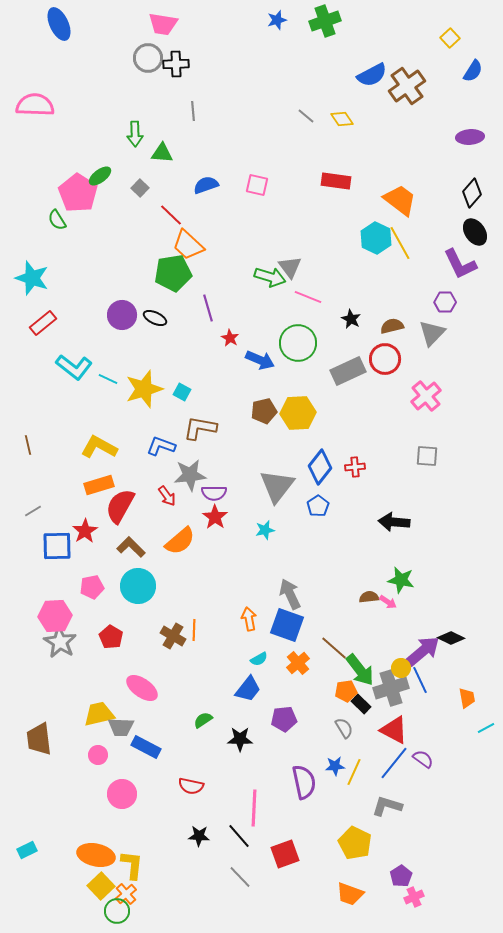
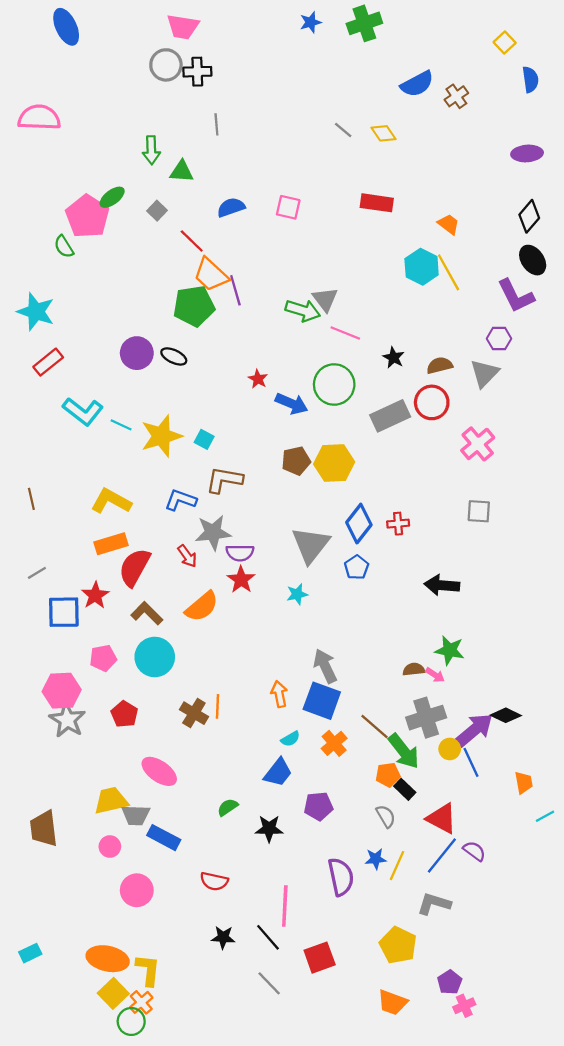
blue semicircle: (473, 71) -> (530, 79), turned -40
brown cross: (407, 86) -> (456, 96), size x0.6
orange trapezoid: (400, 200) -> (449, 224), size x0.6
purple line: (208, 308) -> (235, 290), moved
gray cross: (391, 688) -> (426, 718), moved

